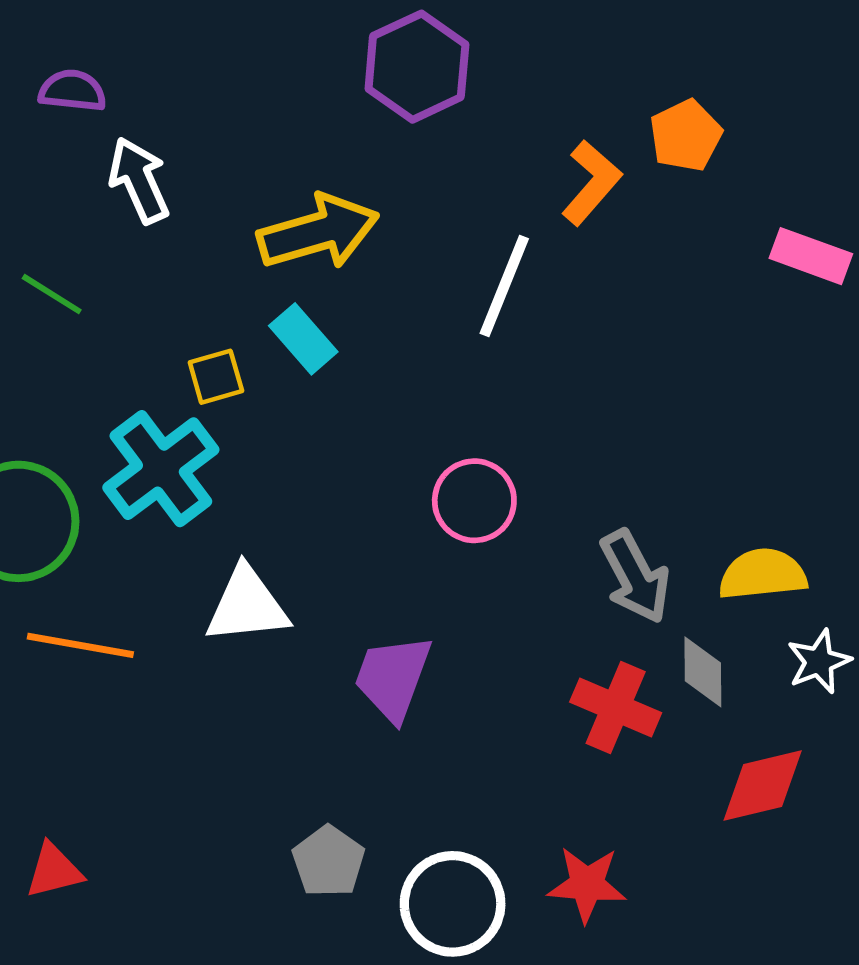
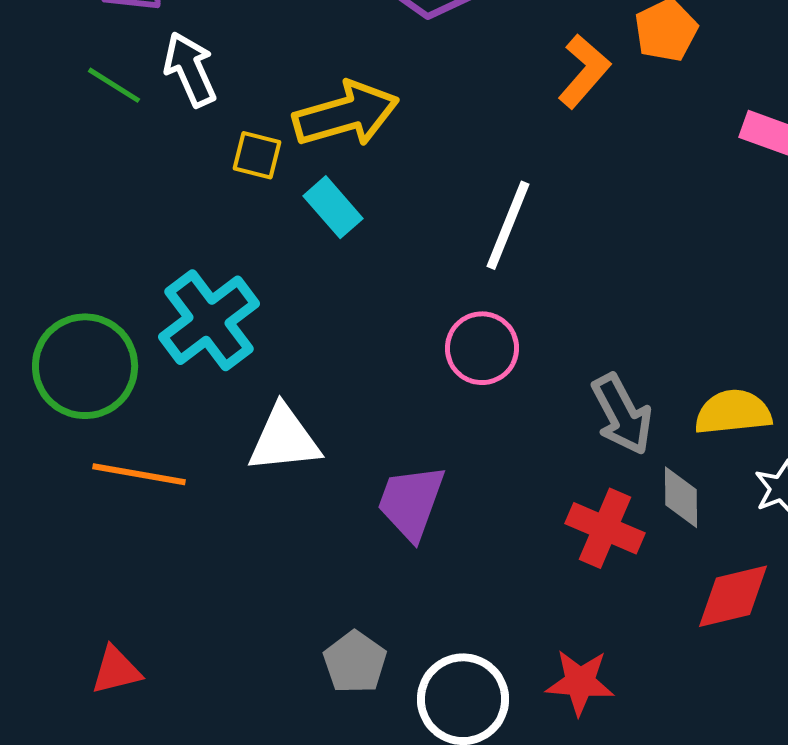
white line: (504, 286) -> (508, 225), moved
green line: (52, 294) -> (114, 85), moved
yellow square: (216, 377) -> (257, 155), moved, turned 30

